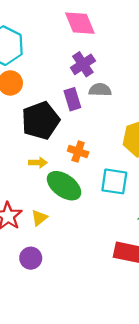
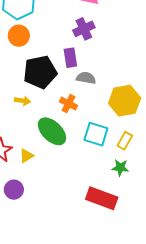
gray semicircle: (100, 90) -> (86, 78), moved
yellow arrow: (38, 163) -> (23, 101), moved

